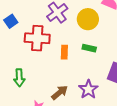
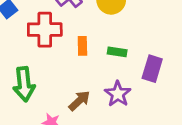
green rectangle: (89, 48) -> (117, 52), moved
green arrow: (19, 78) -> (24, 84), size x1.4

